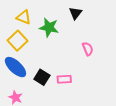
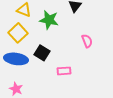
blue ellipse: (16, 67) -> (16, 59), turned -35
black square: (42, 77) -> (42, 53), moved

